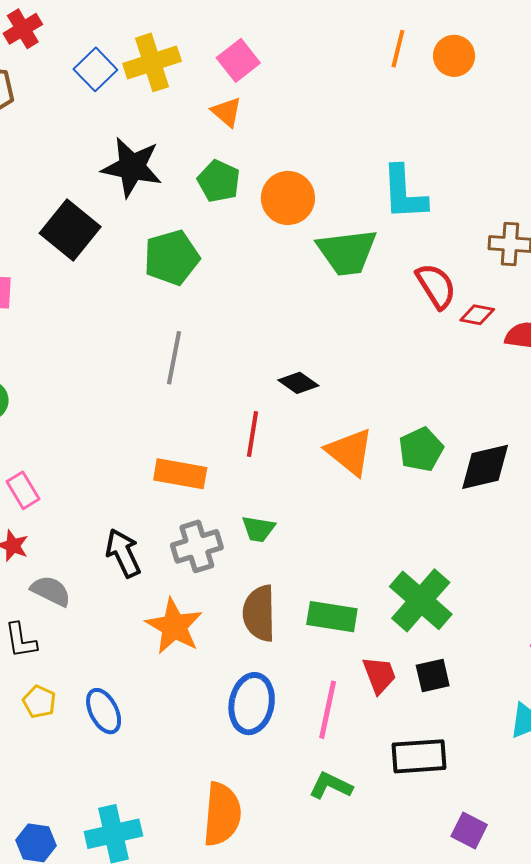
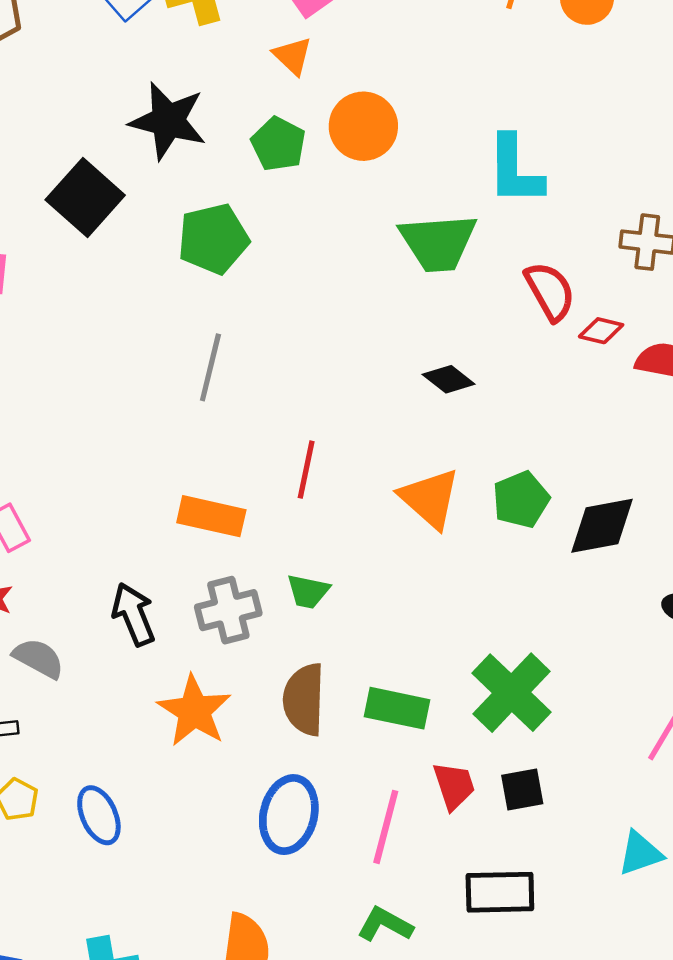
orange circle: (288, 198) -> (363, 126), moved
black diamond: (298, 383) -> (449, 379), moved

